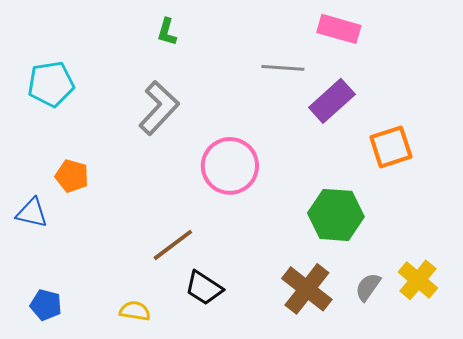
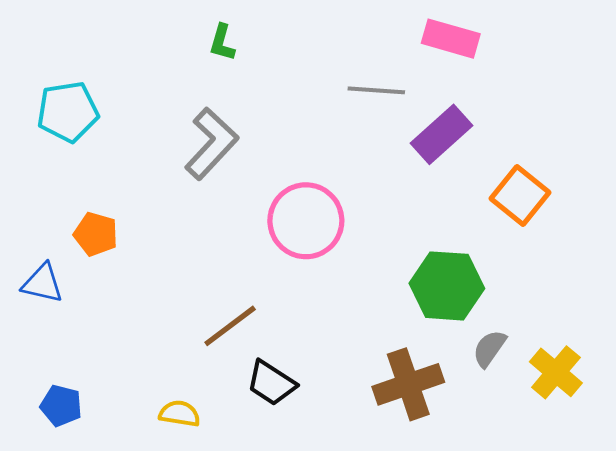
orange square: (391, 147) -> (520, 195), turned -33
gray semicircle: (368, 287) -> (489, 348), moved
brown cross: (307, 289) -> (408, 384), turned 33

